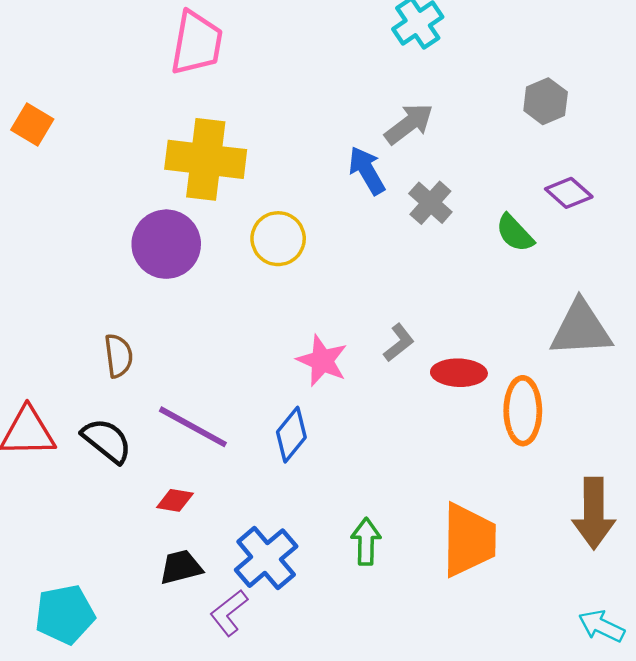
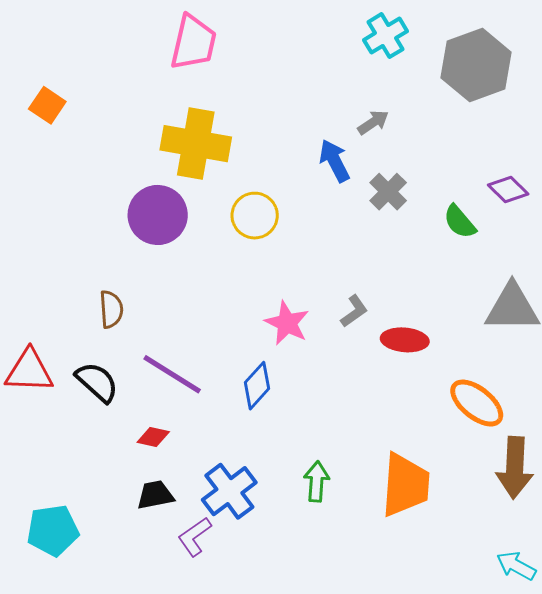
gray hexagon: (546, 101) -> (476, 65), moved, size x1.8
gray arrow: (409, 124) -> (373, 122), size x0.7
orange ellipse: (523, 411) -> (477, 403), moved, turned -54

